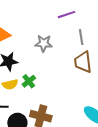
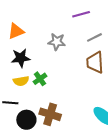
gray line: (81, 37) -> (95, 37), turned 70

